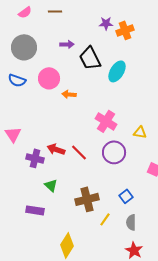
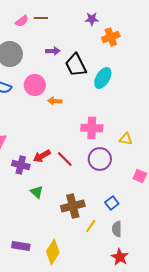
pink semicircle: (25, 12) -> (22, 21), moved
purple star: (106, 23) -> (92, 19), moved
pink cross: (106, 121) -> (92, 128), turned -30
red arrow: (56, 149) -> (42, 156), turned -48
purple rectangle: (35, 210) -> (21, 246), moved

